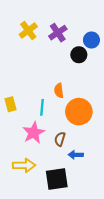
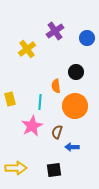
yellow cross: (28, 31) -> (27, 49), moved
black circle: (79, 55) -> (76, 72), moved
yellow arrow: (24, 165) -> (16, 168), moved
black square: (57, 179) -> (54, 170), size x0.7

